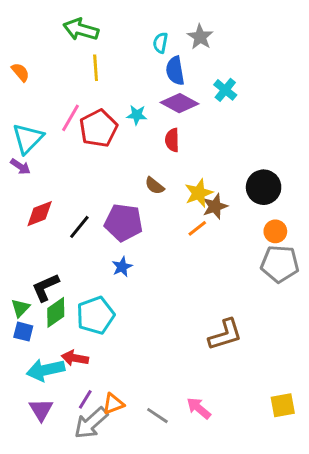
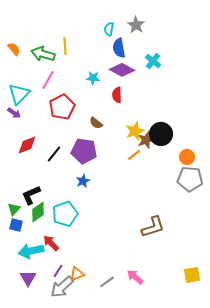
green arrow: (81, 29) -> (43, 54), moved
red pentagon: (98, 128) -> (62, 107), moved
brown semicircle: (154, 186) -> (96, 123), moved
black circle: (264, 187) -> (161, 134), moved
red arrow: (75, 358) -> (51, 243), turned 36
gray line: (157, 416) -> (107, 282), turned -70

